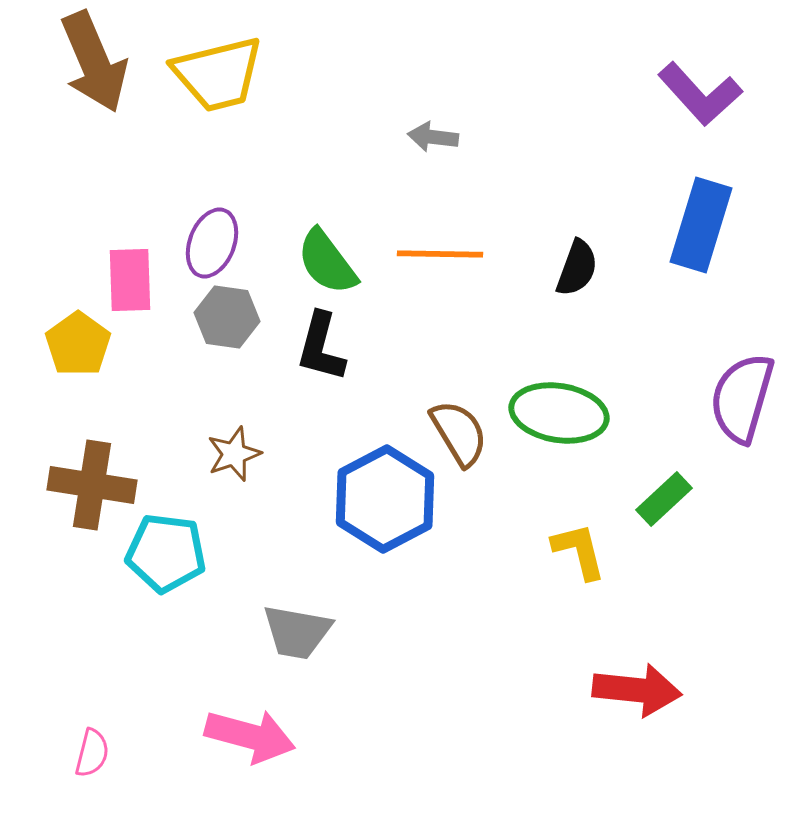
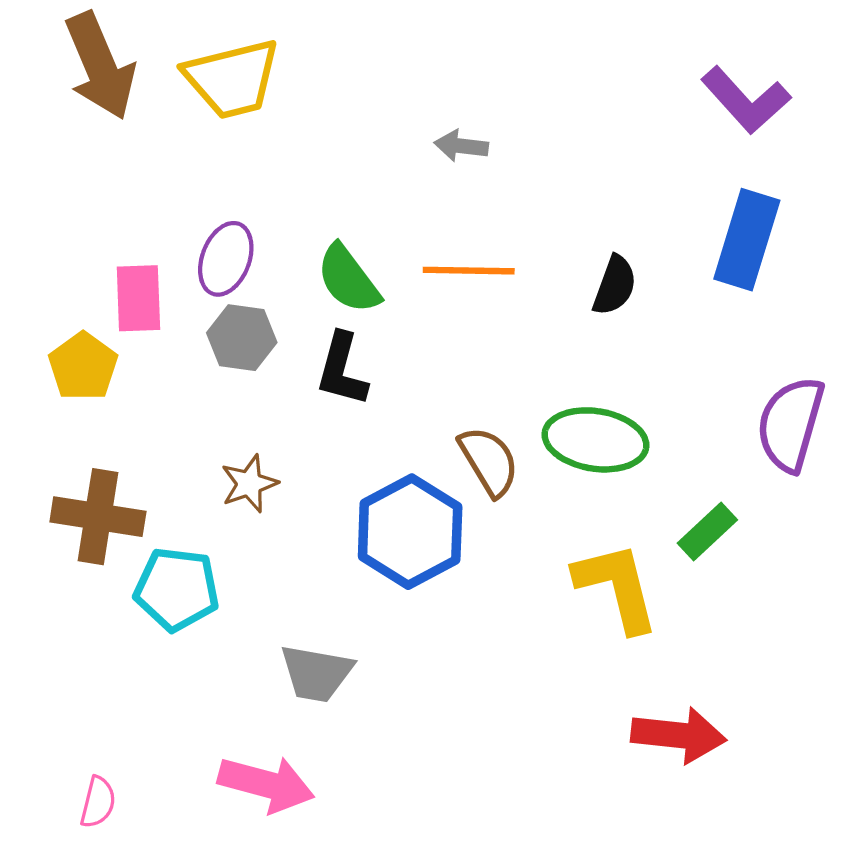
yellow L-shape: (579, 551) -> (617, 587), size x1.5

